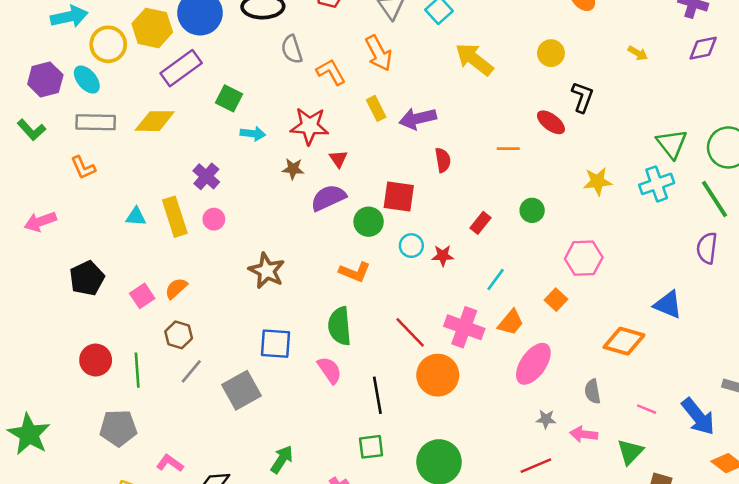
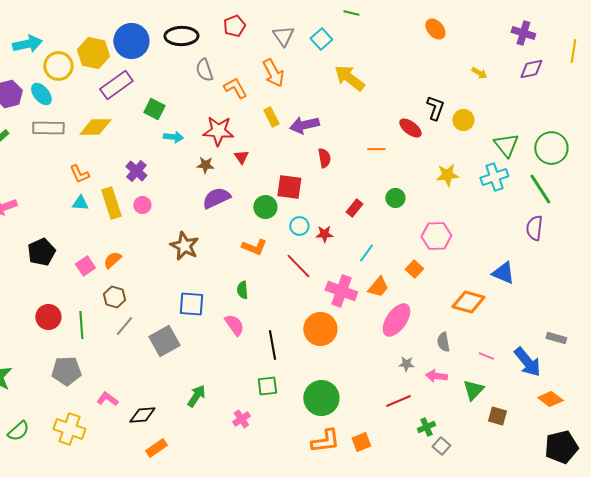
yellow circle: (551, 53) -> (463, 120), moved
orange L-shape: (83, 168) -> (79, 174), moved
purple semicircle: (328, 198) -> (216, 198), moved
green semicircle: (340, 326) -> (242, 290), size x0.6
red line: (410, 332) -> (298, 266), moved

